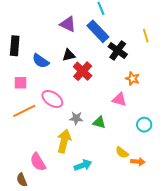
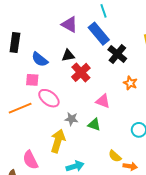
pink square: (20, 83) -> (32, 80), moved
pink triangle: (119, 99) -> (103, 101), moved

